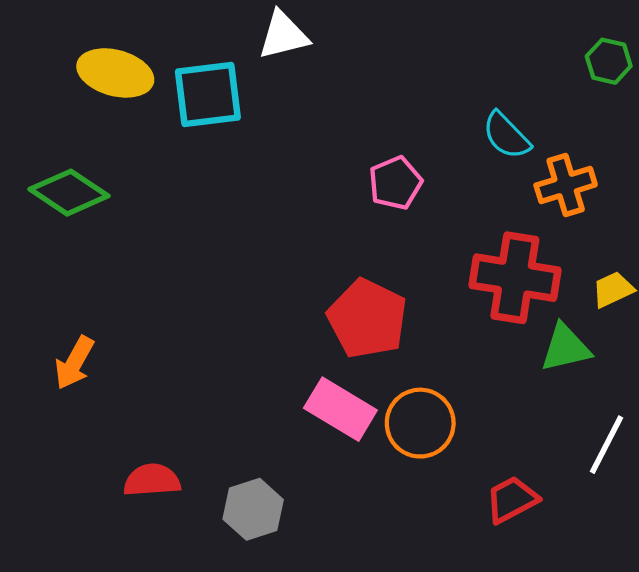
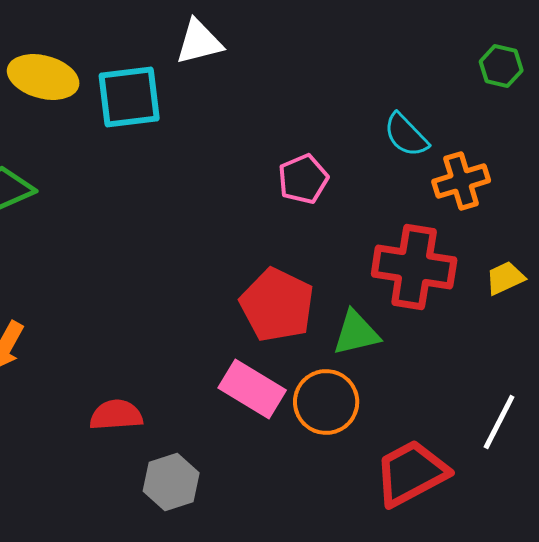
green triangle: (566, 348) -> (356, 333), moved
red semicircle: (152, 480) -> (116, 415), moved
red trapezoid: (512, 500) -> (411, 473), size x1.5

